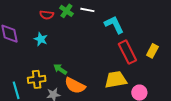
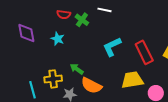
green cross: (66, 11) -> (82, 20), moved
cyan L-shape: (114, 25) -> (112, 47), moved, turned -90

